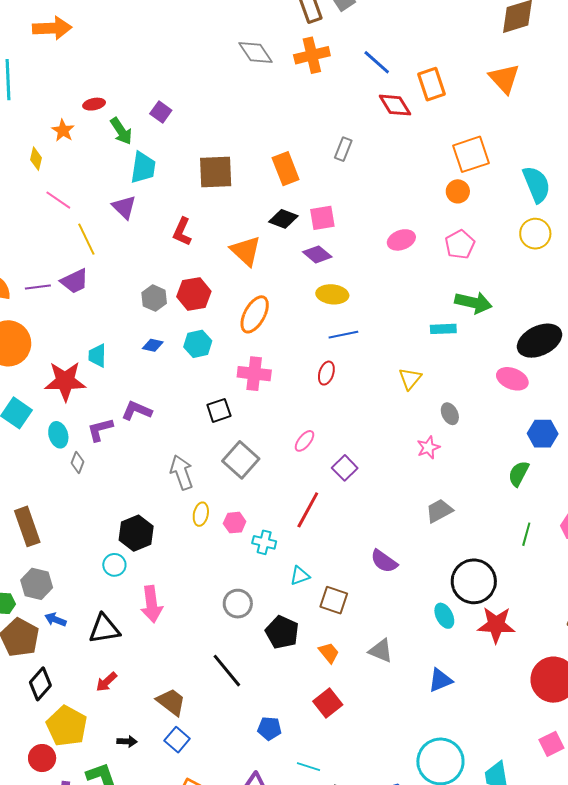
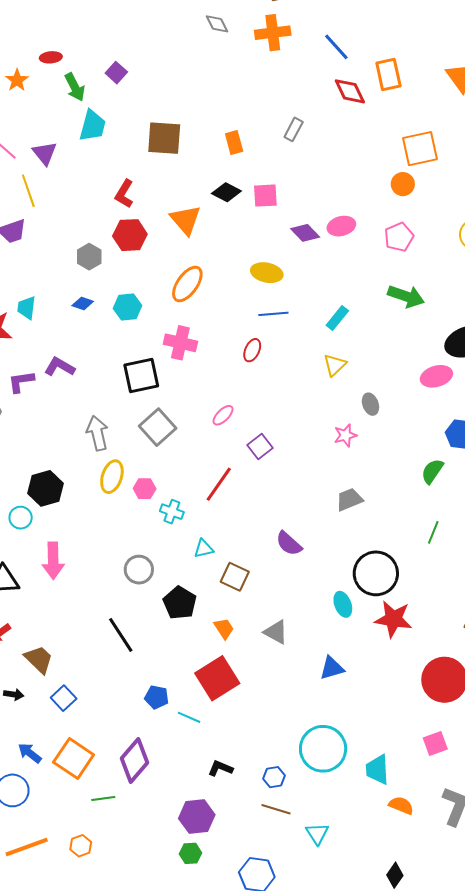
gray diamond: (256, 53) -> (217, 24), size x0.7
orange rectangle: (286, 169) -> (234, 142), size x0.7
purple triangle: (124, 207) -> (45, 153), moved
purple diamond: (317, 254) -> (305, 233), moved
red hexagon: (194, 294) -> (130, 235), moved
cyan rectangle: (443, 329) -> (337, 318), moved, turned -55
pink ellipse: (512, 379) -> (436, 376), turned -44
black square: (219, 410) -> (141, 376), size x1.5
yellow ellipse: (201, 514) -> (112, 477), size x1.4
brown trapezoid: (171, 702) -> (39, 659), moved
red square: (328, 703) -> (217, 678), size x1.5
cyan line: (308, 767) -> (189, 717), moved

